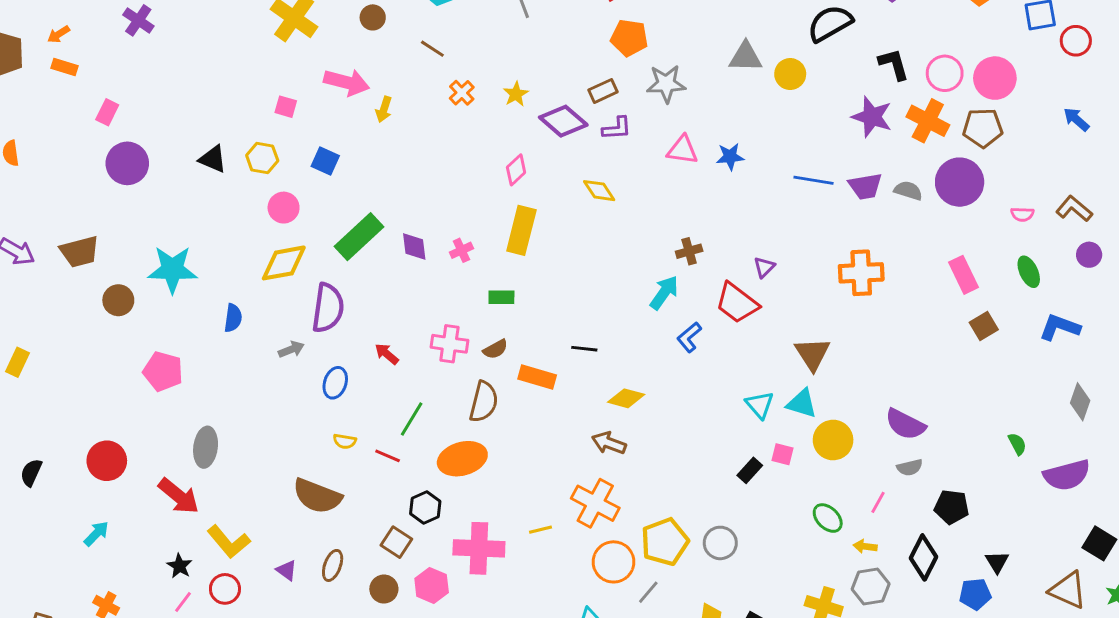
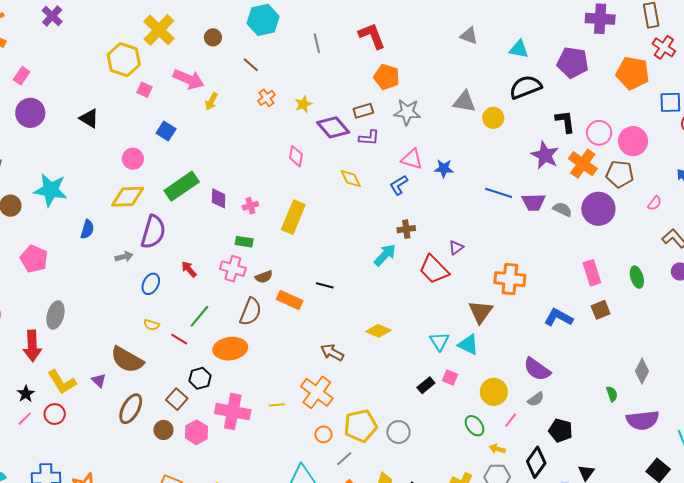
yellow hexagon: (262, 158) -> (124, 60), moved, size x1.5
pink diamond: (516, 170) -> (296, 156), turned -45
pink semicircle: (1022, 214) -> (654, 203), moved, turned -63
yellow rectangle: (521, 230) -> (293, 217), moved
orange cross: (861, 273) -> (510, 279), moved
green rectangle: (501, 297) -> (244, 242), moved
blue L-shape: (1060, 327) -> (558, 317), moved
blue L-shape: (689, 337) -> (399, 185), moved
yellow diamond: (626, 398) -> (378, 331), moved
gray diamond: (1080, 402) -> (642, 371), moved
yellow circle: (833, 440) -> (494, 392), moved
gray semicircle: (910, 467) -> (536, 399), turned -30
red arrow: (179, 496) -> (32, 346), turned 40
orange circle: (614, 562) -> (323, 434), size x0.6
brown ellipse: (333, 565) -> (131, 409), size x1.4
purple triangle: (287, 570) -> (99, 380), moved

